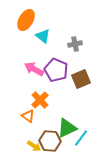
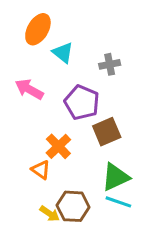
pink arrow: (34, 69) -> (29, 89), moved
brown square: (81, 79) -> (107, 132), moved
green triangle: (67, 128) -> (115, 177), moved
cyan line: (81, 138) -> (118, 202), turned 72

